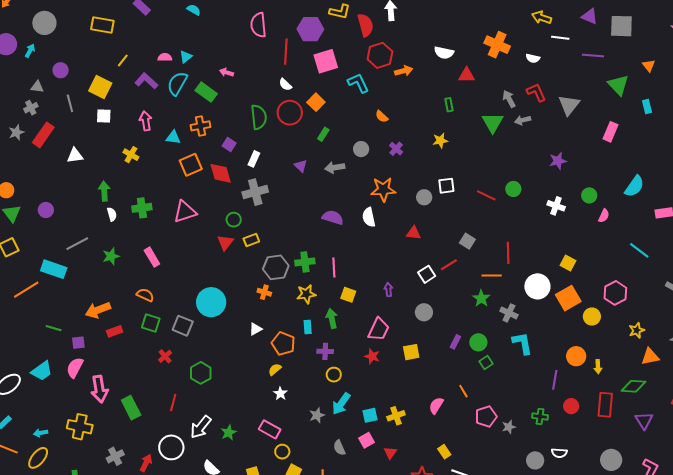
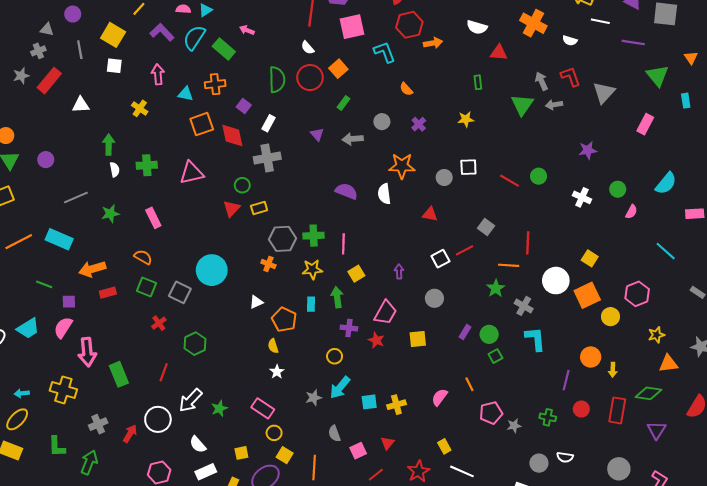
cyan rectangle: (54, 269) -> (59, 239), moved
yellow square: (348, 295) -> (356, 274), turned 35
purple cross: (325, 351) -> (349, 328), moved
yellow semicircle: (275, 369) -> (273, 346), turned -72
pink square: (366, 440) -> (358, 451), moved

